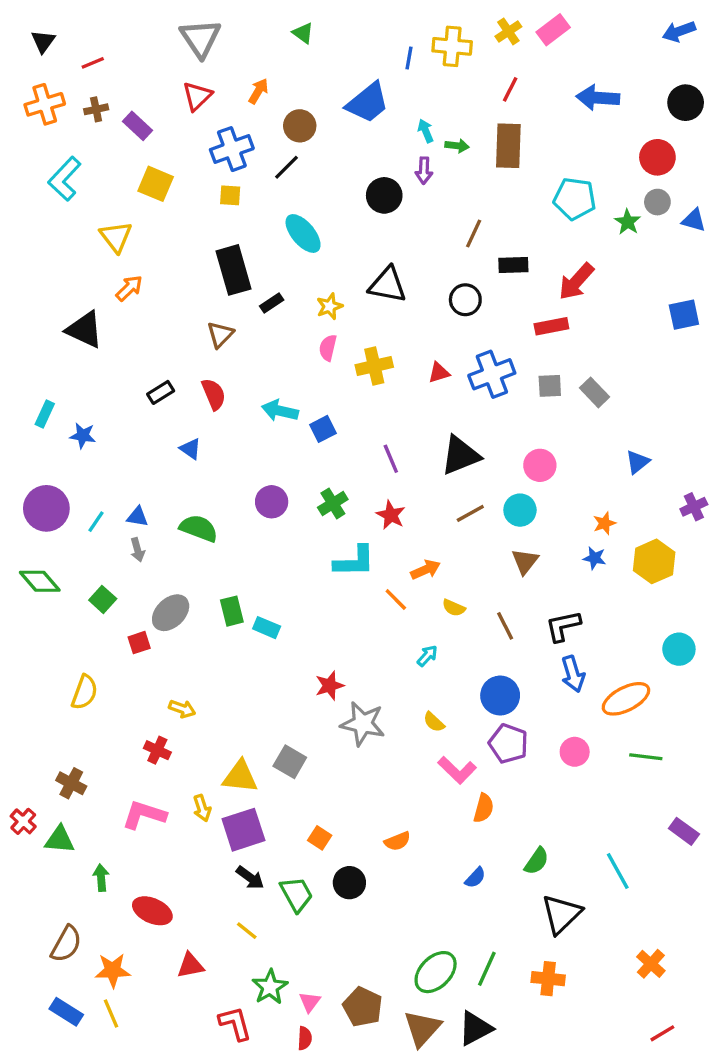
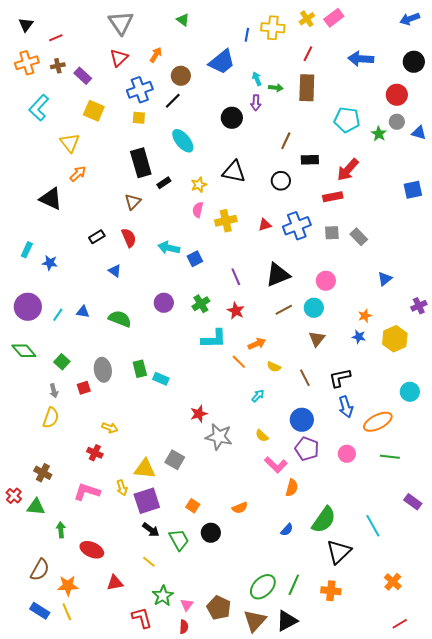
gray arrow: (137, 550) -> (54, 391), moved
gray ellipse: (171, 613) -> (103, 370), turned -55
green semicircle: (537, 861) -> (324, 520), size x1.6

